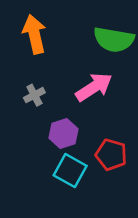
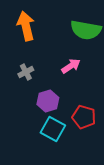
pink arrow: (94, 87) -> (71, 66), size x0.7

